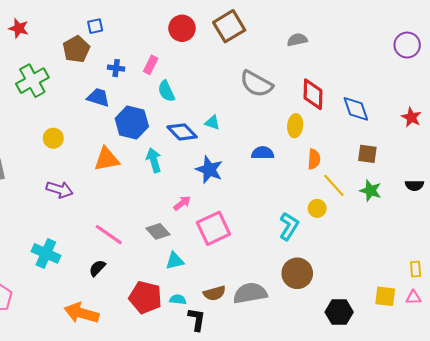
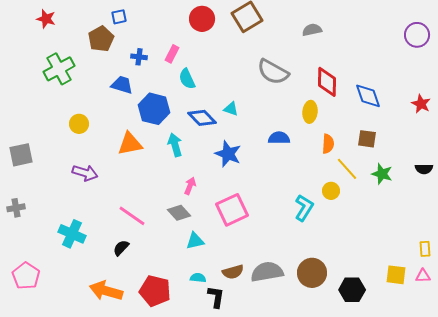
brown square: (367, 154) -> (367, 139), moved
pink arrow: (182, 203) -> (190, 186), moved, turned -30
brown circle: (297, 273) -> (312, 273), moved
red pentagon: (145, 297) -> (155, 291), moved

